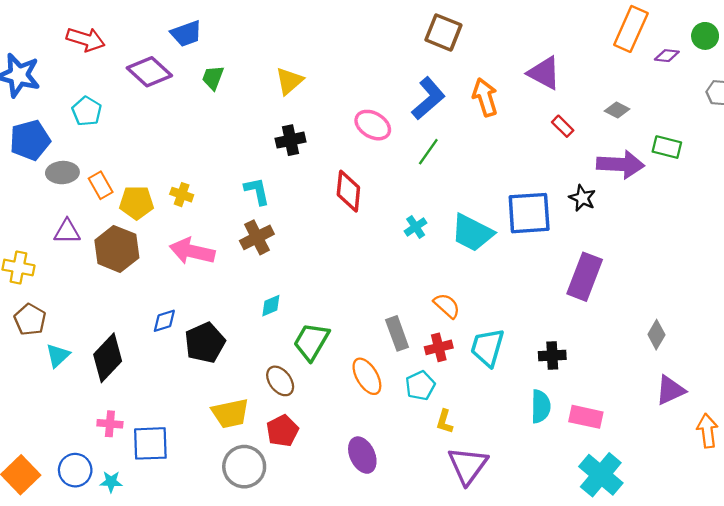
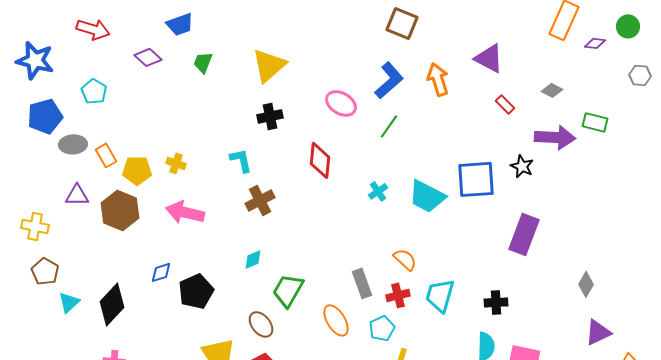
purple diamond: (149, 72) -> (148, 57), size x0.7
yellow triangle: (289, 81) -> (269, 65), size x1.4
brown cross: (257, 237) -> (260, 200), moved

